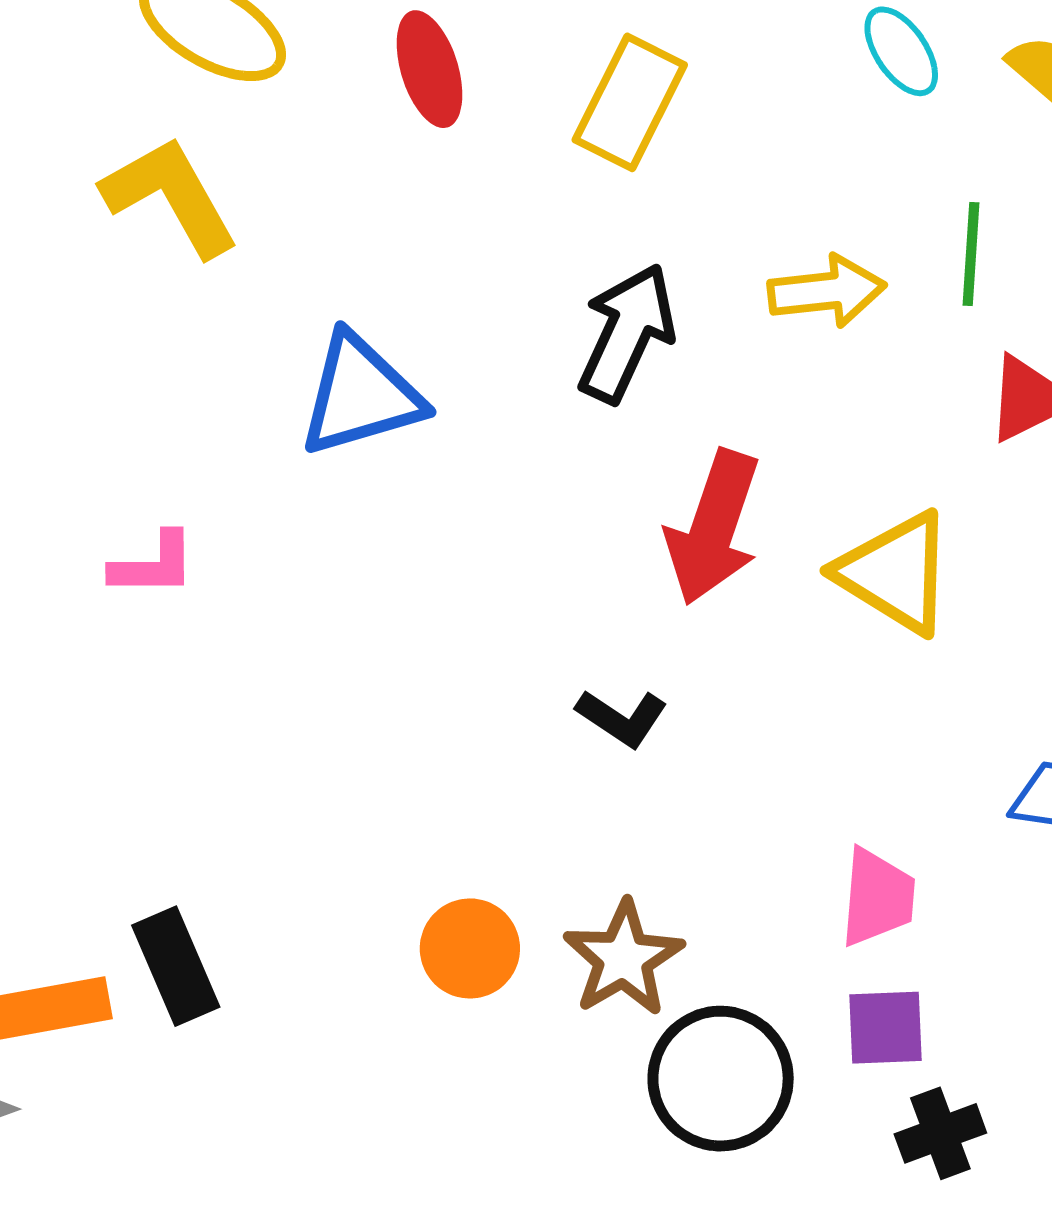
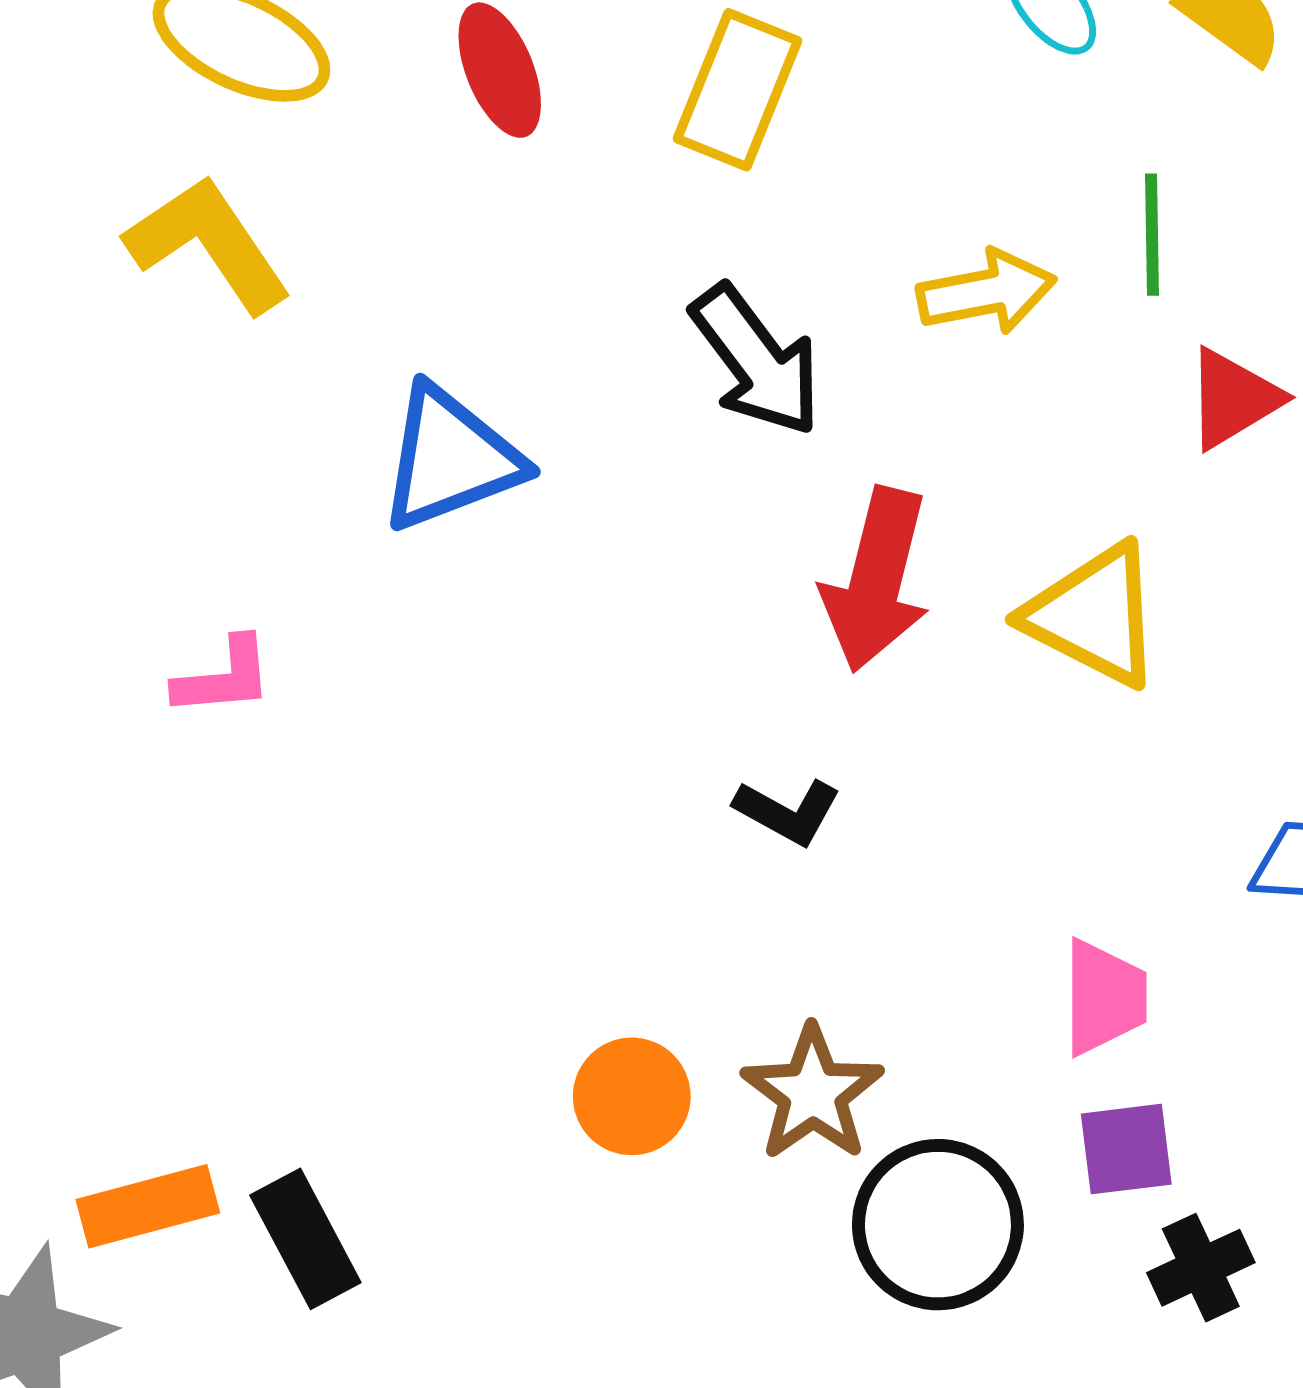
black arrow: (627, 333) -> (756, 360), turned 123
black rectangle: (176, 966) -> (305, 1239), moved

